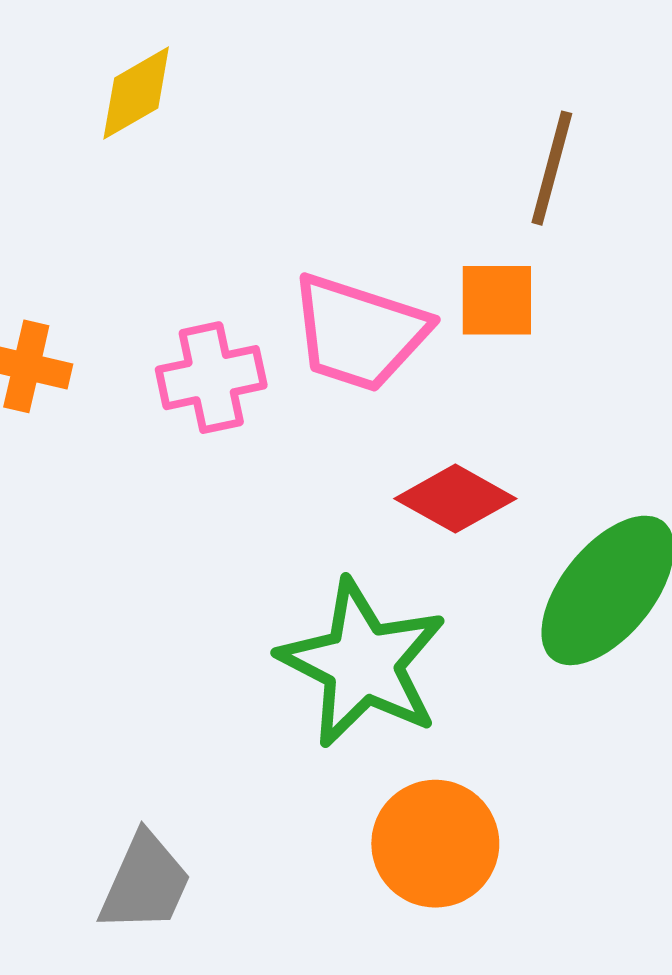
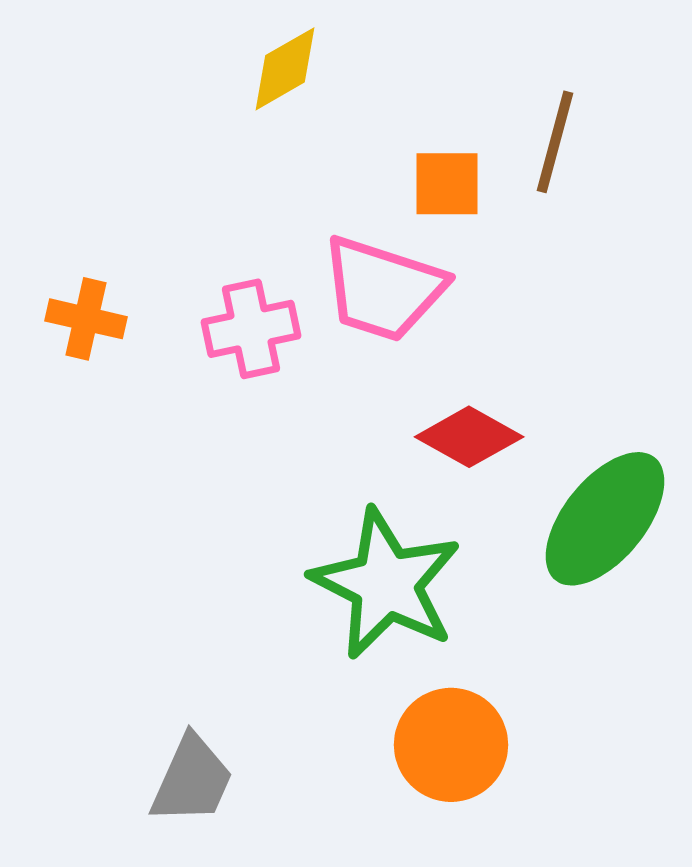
yellow diamond: (136, 93) -> (285, 69), moved
orange square: (497, 300) -> (447, 184), moved

